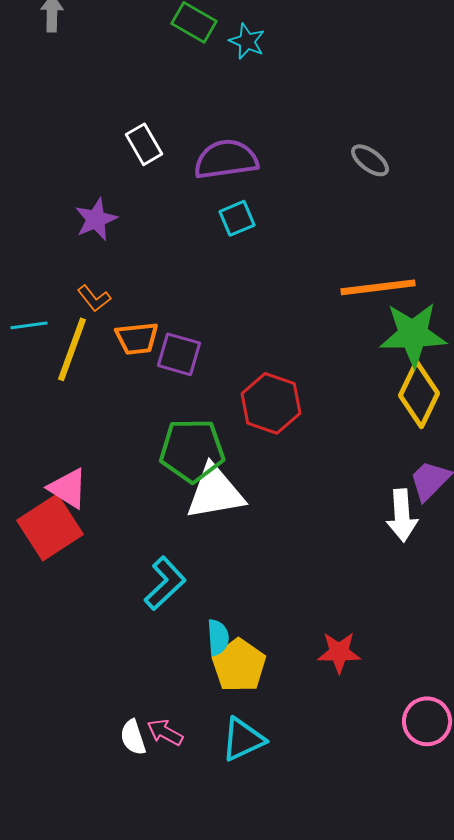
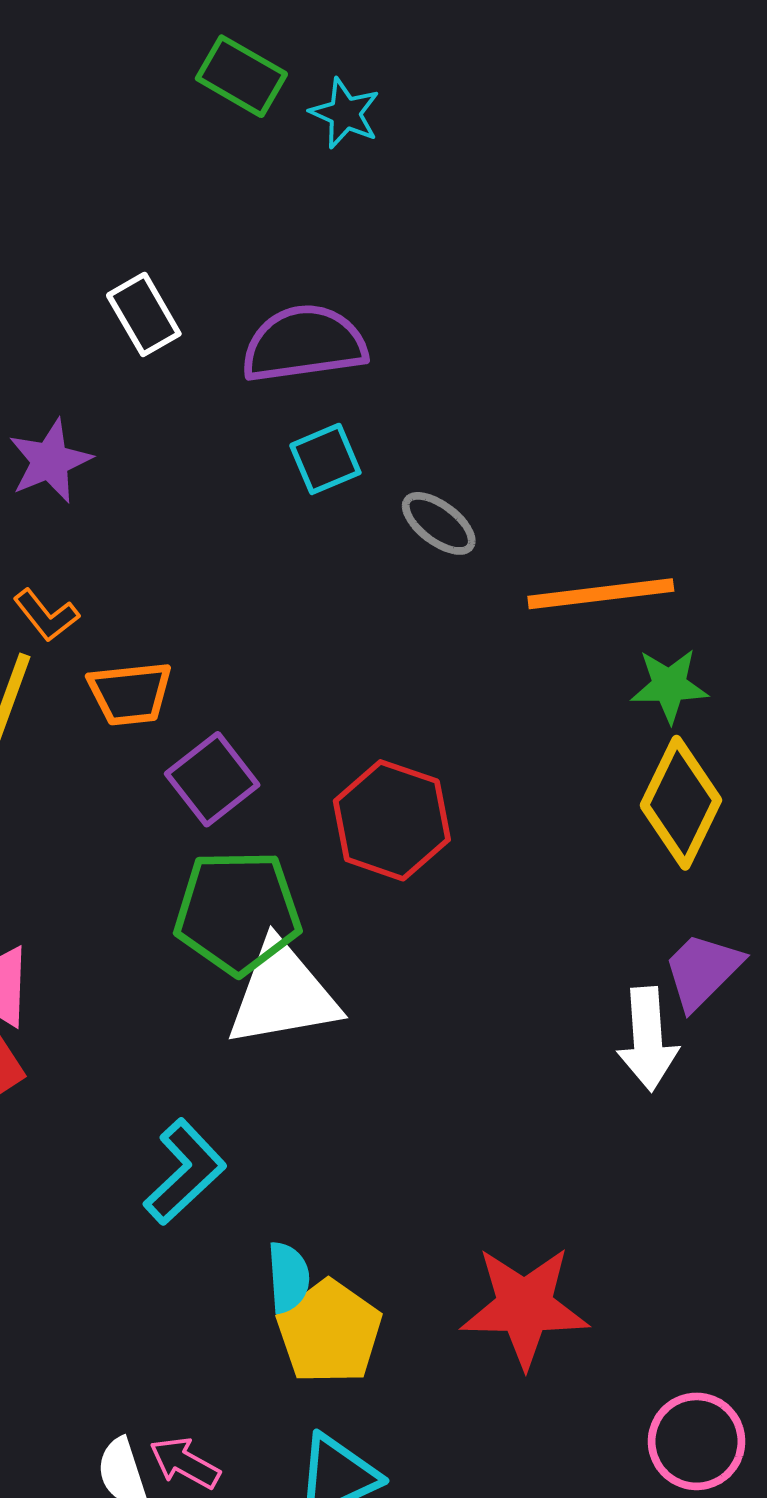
gray ellipse: (370, 160) -> (439, 523), moved
green star: (413, 334) -> (669, 686), size x0.6
purple square: (179, 354) -> (212, 779), moved, turned 36
red star: (339, 652) -> (525, 1307), size x1.5

